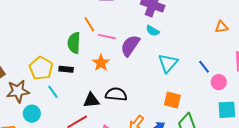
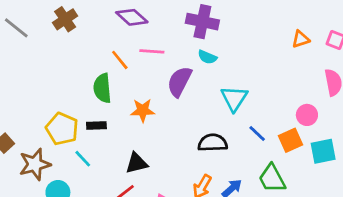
pink line: (107, 37) -> (152, 51), moved
orange star: (101, 63) -> (143, 110), turned -30
blue line: (204, 67) -> (257, 134), moved
black semicircle: (116, 94) -> (213, 143), moved
orange square: (172, 100) -> (290, 140), moved, turned -30

